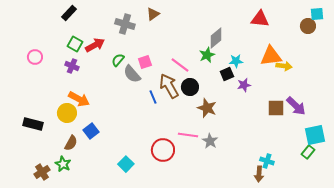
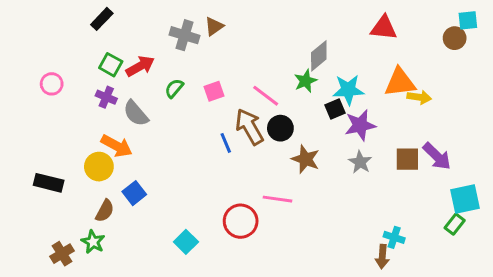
brown triangle: (153, 14) -> (214, 26), moved
cyan star: (236, 61) -> (348, 90), size x1.5
gray semicircle: (132, 74) -> (136, 113), moved
purple star: (244, 85) -> (360, 125), size x1.5
gray star: (210, 141) -> (360, 162), moved

